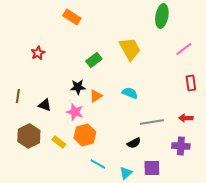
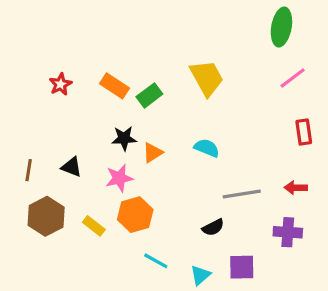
green ellipse: (162, 16) -> (281, 27), moved
orange rectangle: (72, 17) -> (114, 86), moved
brown line: (18, 96) -> (29, 170), moved
pink star: (75, 112) -> (119, 178), turned -30

